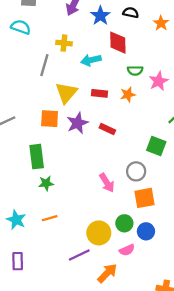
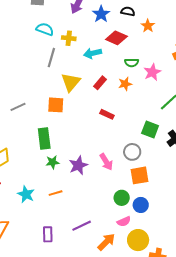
orange star: (161, 23) -> (148, 26), moved
cyan semicircle: (21, 27) -> (45, 29), moved
red diamond: (118, 43) -> (116, 38), turned -65
red rectangle: (99, 93) -> (100, 83), turned -56
purple star: (77, 123) -> (78, 165), moved
yellow circle: (99, 233) -> (138, 240), moved
purple rectangle: (18, 261) -> (48, 234), moved

